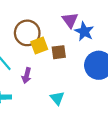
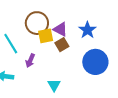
purple triangle: (70, 20) -> (60, 29), moved, turned -35
brown square: (59, 52) -> (62, 45), turned -32

